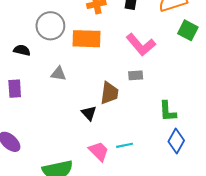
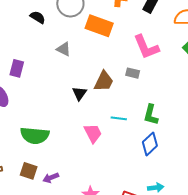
purple rectangle: (15, 89) -> (17, 68), moved
cyan line: (125, 145) -> (119, 118), moved
pink trapezoid: (99, 151) -> (93, 133), moved

